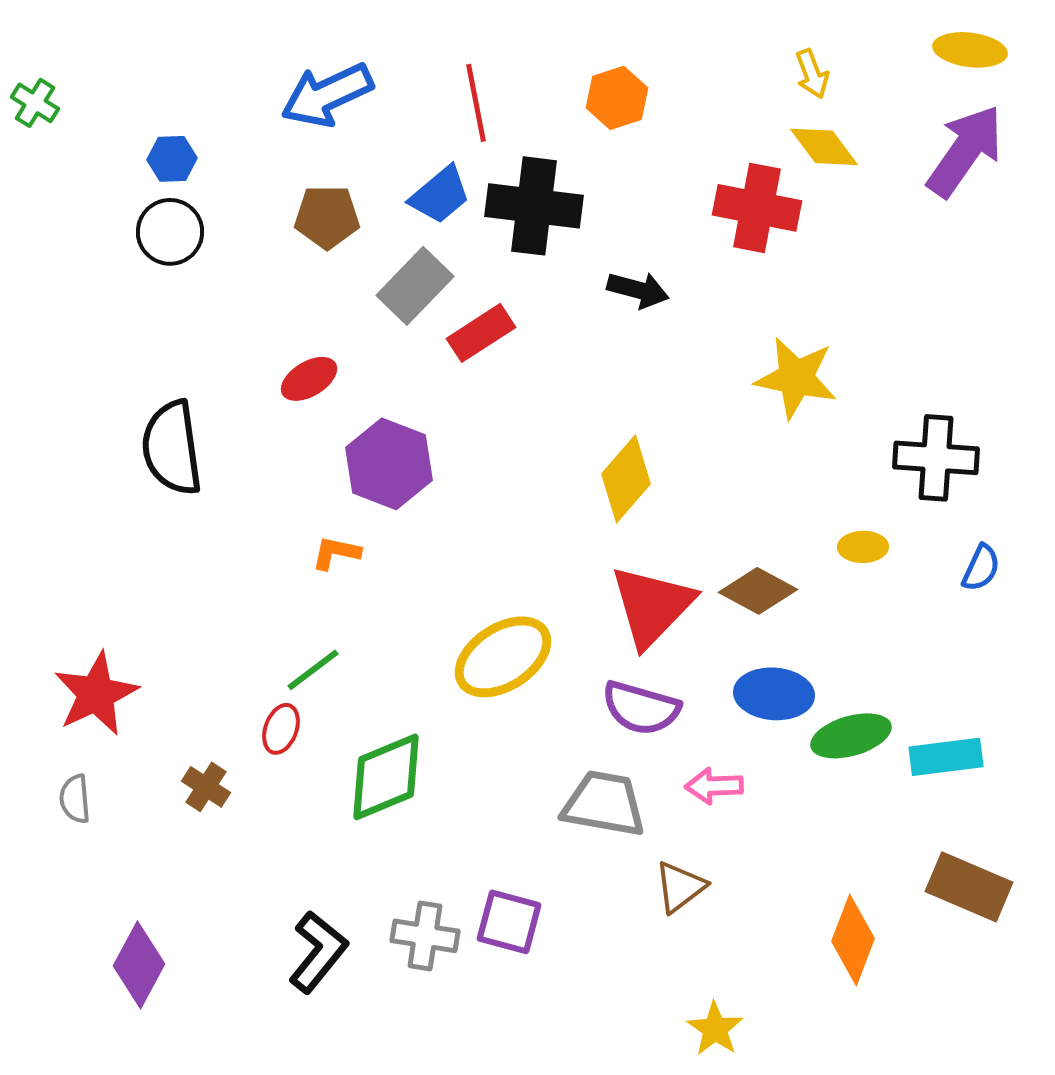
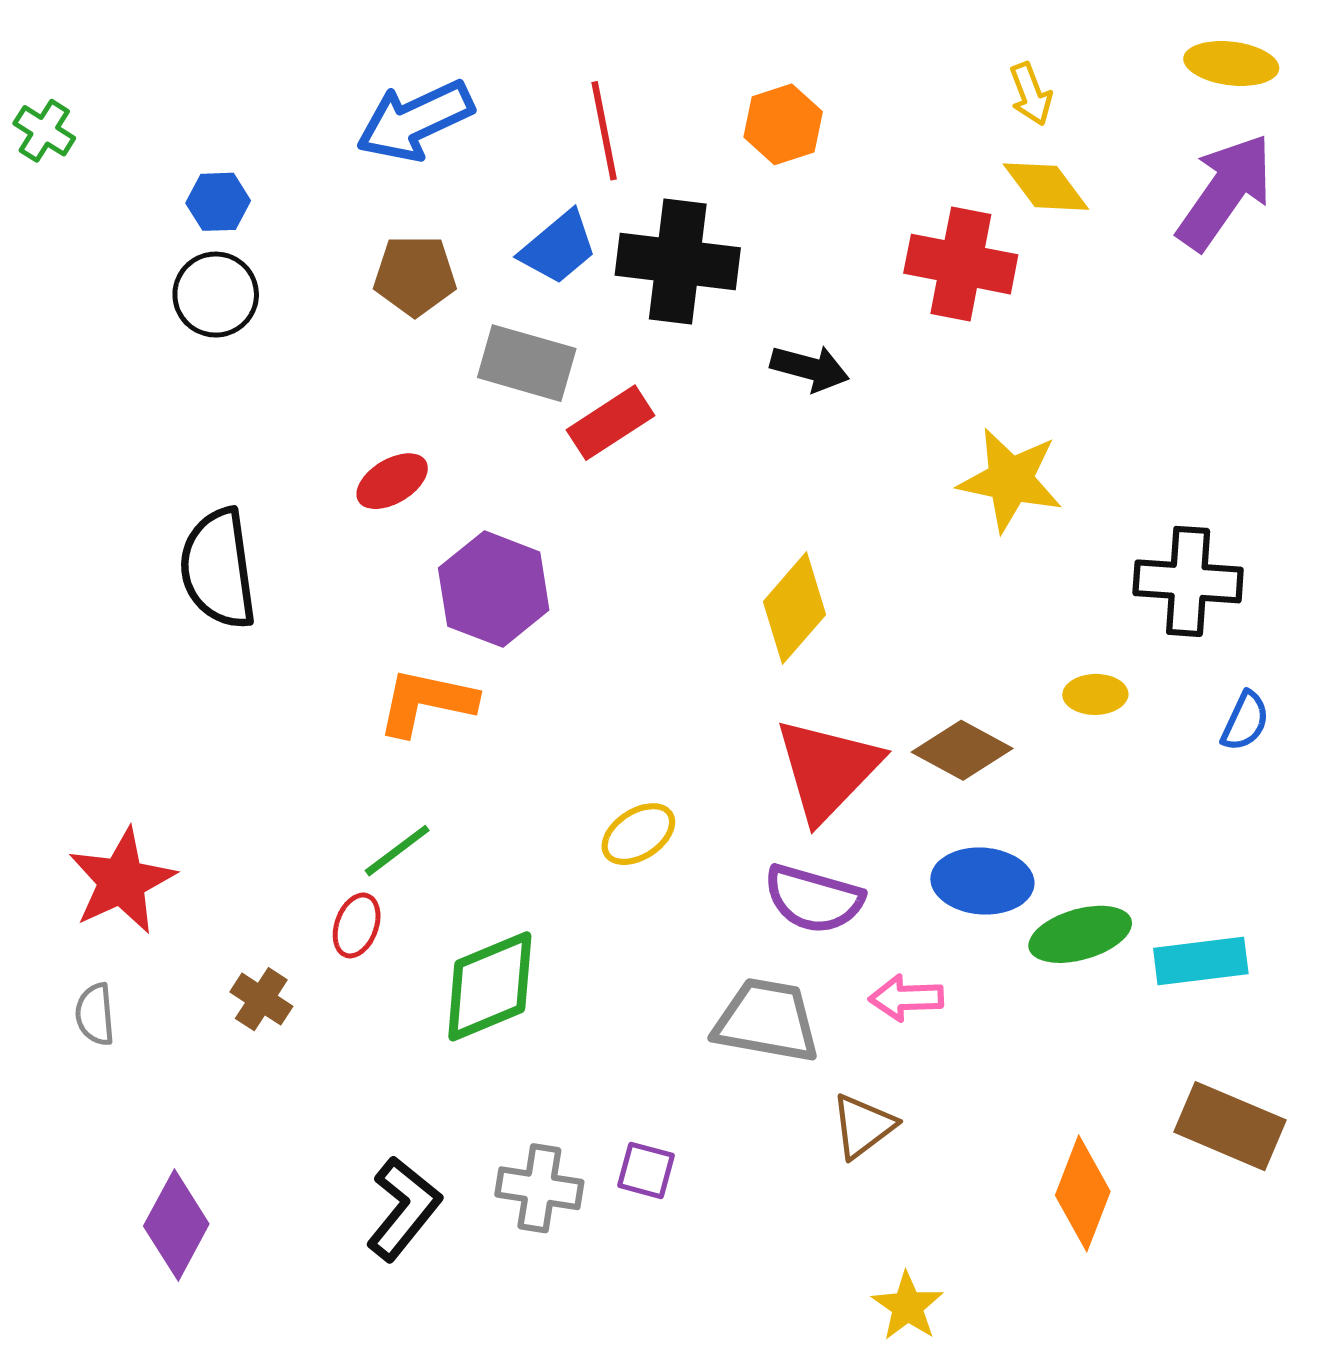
gray rectangle: (415, 286) -> (527, 363), turned 62
orange L-shape: (336, 553) -> (426, 702), size x1.6
yellow ellipse: (503, 657) -> (638, 834), size x0.6
purple square: (509, 922) -> (646, 1170), size x0.7

